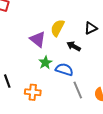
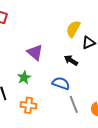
yellow semicircle: (57, 28) -> (73, 29), moved
green star: (45, 63) -> (24, 78), moved

